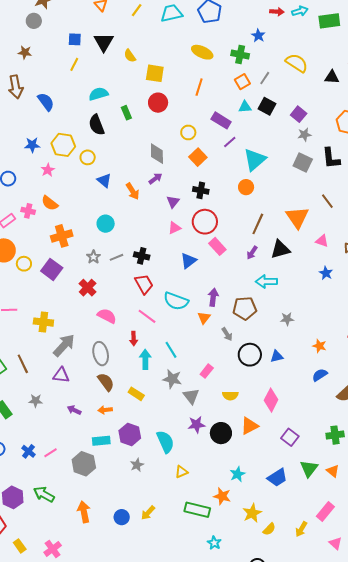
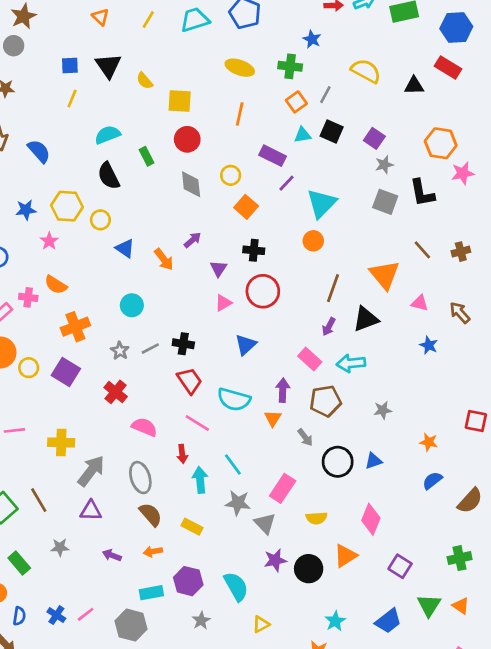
gray diamond: (157, 154) -> (191, 184), moved
pink rectangle: (217, 246) -> (310, 359), moved
pink rectangle: (207, 371) -> (283, 488), size x1.5

